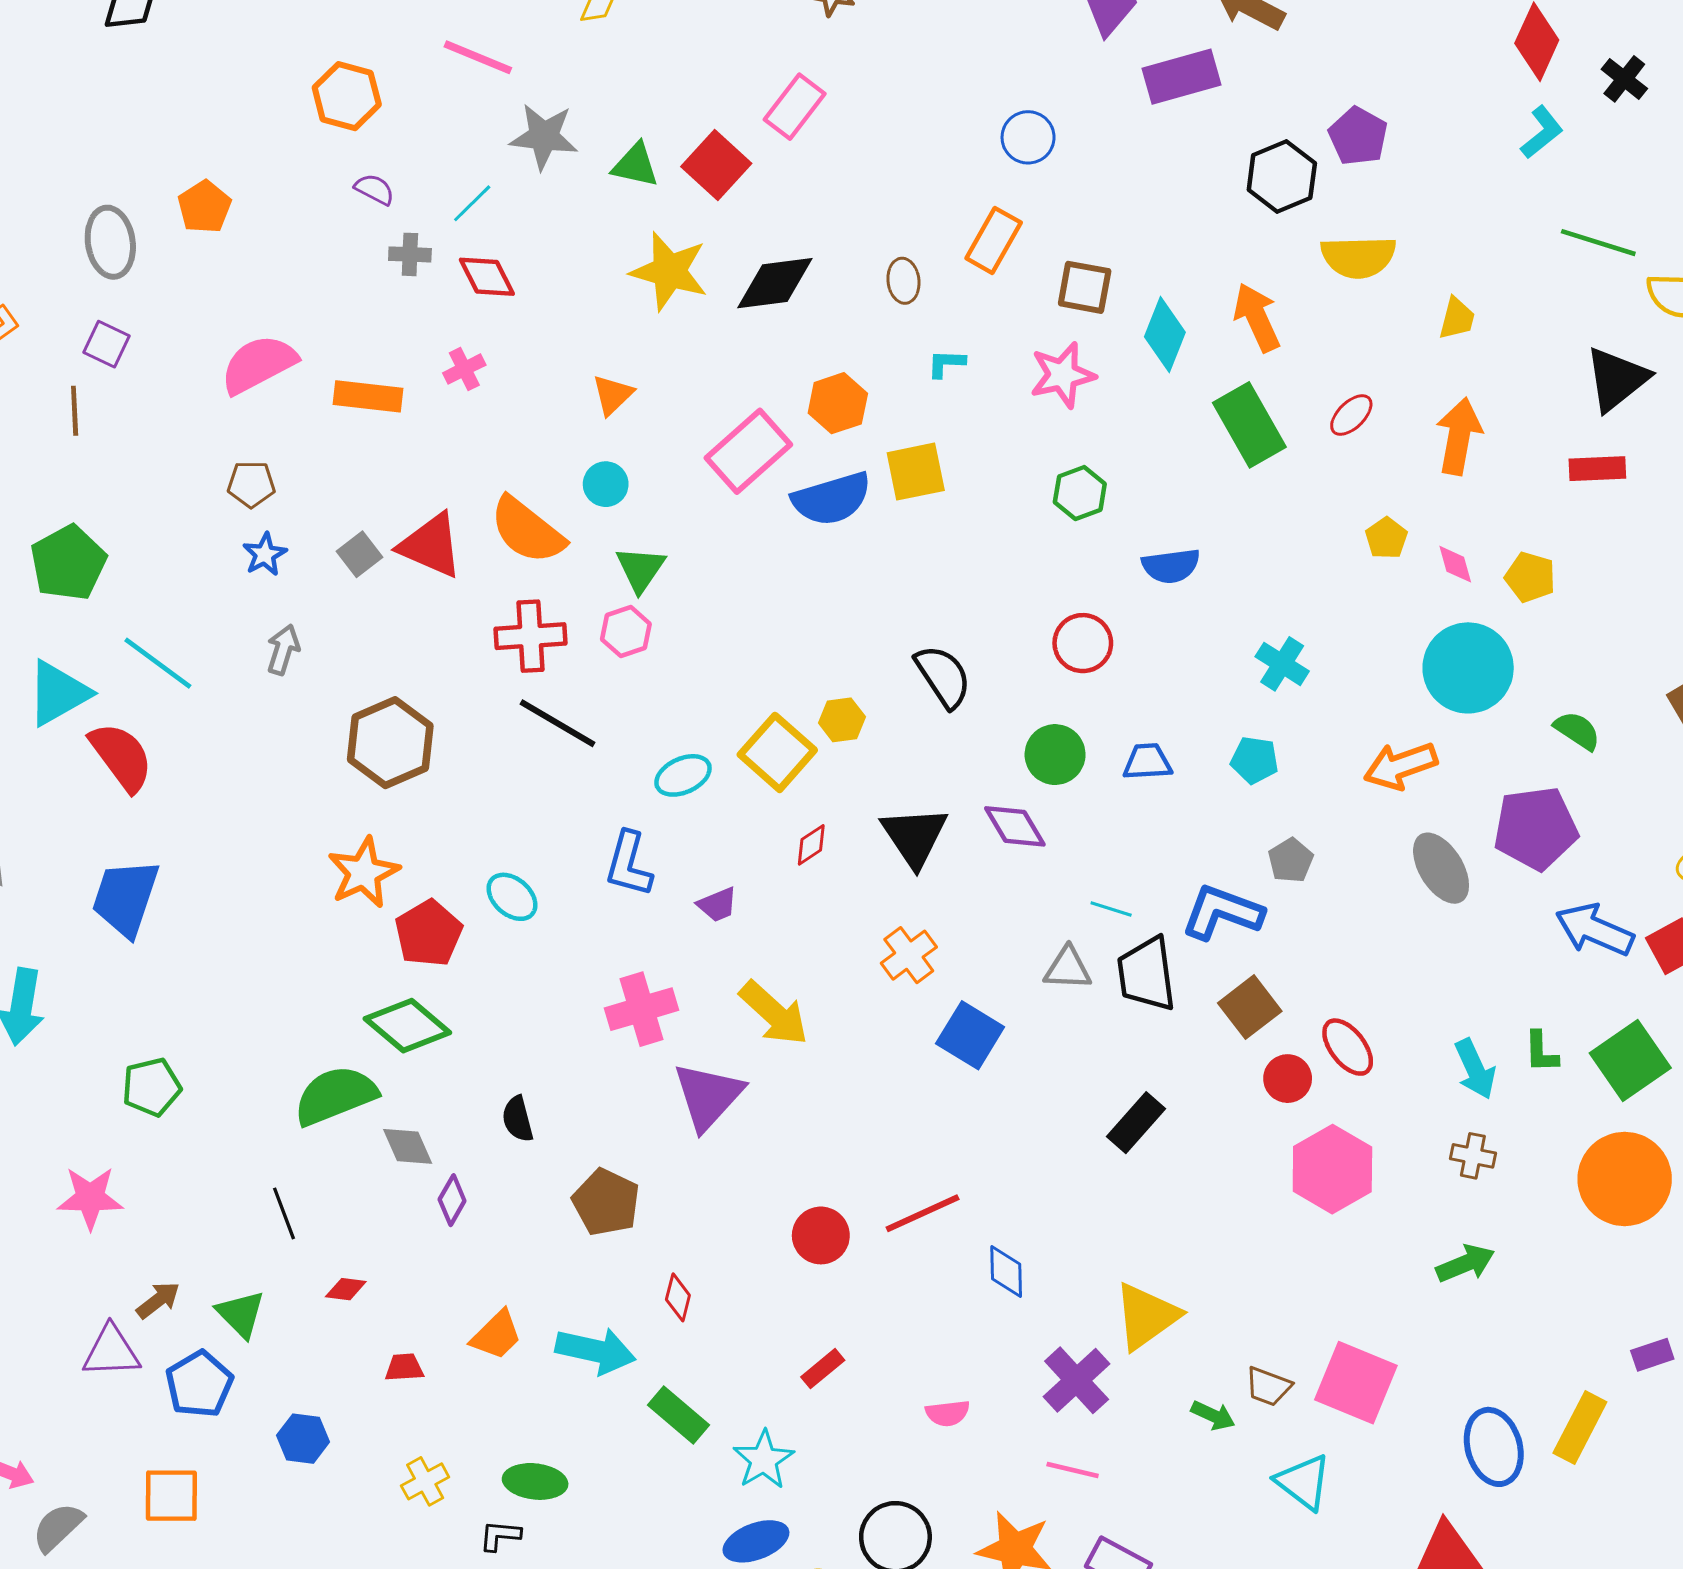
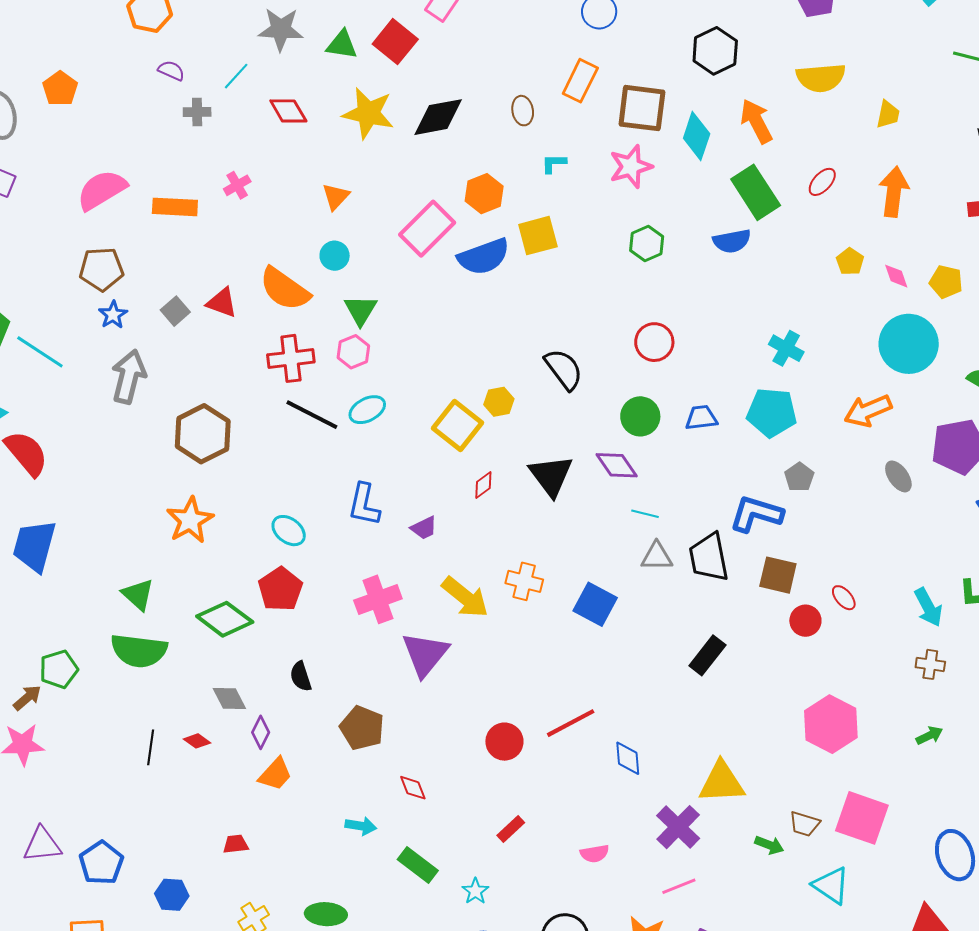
black hexagon: (1282, 177) -> (715, 51), moved
red diamond: (487, 277) -> (288, 111), moved
brown square: (1085, 287) -> (642, 108), size x1.4
brown pentagon: (251, 484) -> (101, 269), size x1.4
red triangle: (431, 545) -> (222, 303), size x0.7
blue semicircle: (1171, 566) -> (732, 241), moved
gray arrow: (283, 650) -> (129, 377), size x1.6
cyan line: (158, 663) -> (40, 352), moved
cyan pentagon: (1255, 760) -> (772, 413), size x1.6
cyan ellipse: (683, 775) -> (367, 410), moved
gray ellipse: (1441, 868) -> (898, 476), size x0.7
cyan line: (1111, 909) -> (645, 514), moved
red pentagon: (428, 933) -> (280, 589), moved
orange cross: (909, 955) -> (524, 581), moved, turned -36
brown square: (1250, 1007) -> (778, 575), turned -36
red ellipse: (1348, 1047) -> (844, 598), size x0.7
green semicircle: (335, 1095) -> (139, 651), moved, turned -148
pink hexagon: (1332, 1169) -> (831, 724), moved
black line: (284, 1213) -> (151, 747), turned 32
green arrow: (1465, 1263) -> (929, 736), size x0.7
red diamond: (346, 1289) -> (197, 741), moved, turned 32
red diamond: (678, 1297) -> (413, 788), turned -32
brown arrow: (158, 1300) -> (27, 698), moved
green triangle: (241, 1314) -> (138, 594), moved
yellow triangle: (1146, 1316) -> (722, 782), turned 36
orange trapezoid: (496, 1335) -> (275, 774), moved
cyan arrow: (596, 1351) -> (361, 826), size x0.6
cyan star: (764, 1460) -> (475, 891), size x0.7
pink line: (1073, 1470) -> (679, 886), turned -32

